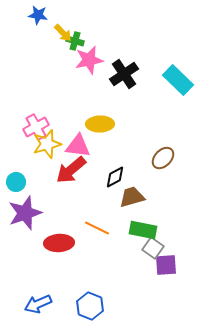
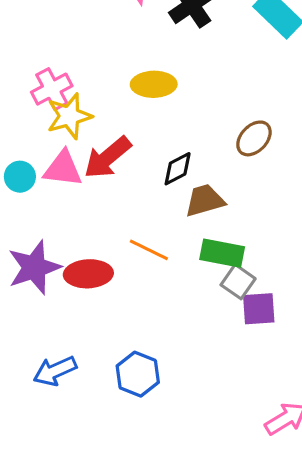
pink triangle: (78, 146) -> (63, 169), moved
purple star: (25, 213) -> (34, 267), moved

